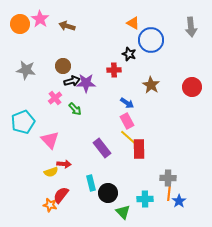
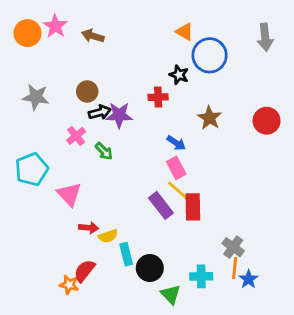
purple rectangle: (102, 148) -> (161, 205), moved
yellow semicircle: (51, 172) -> (108, 236), moved
gray cross: (168, 178) -> (233, 247), turned 35

